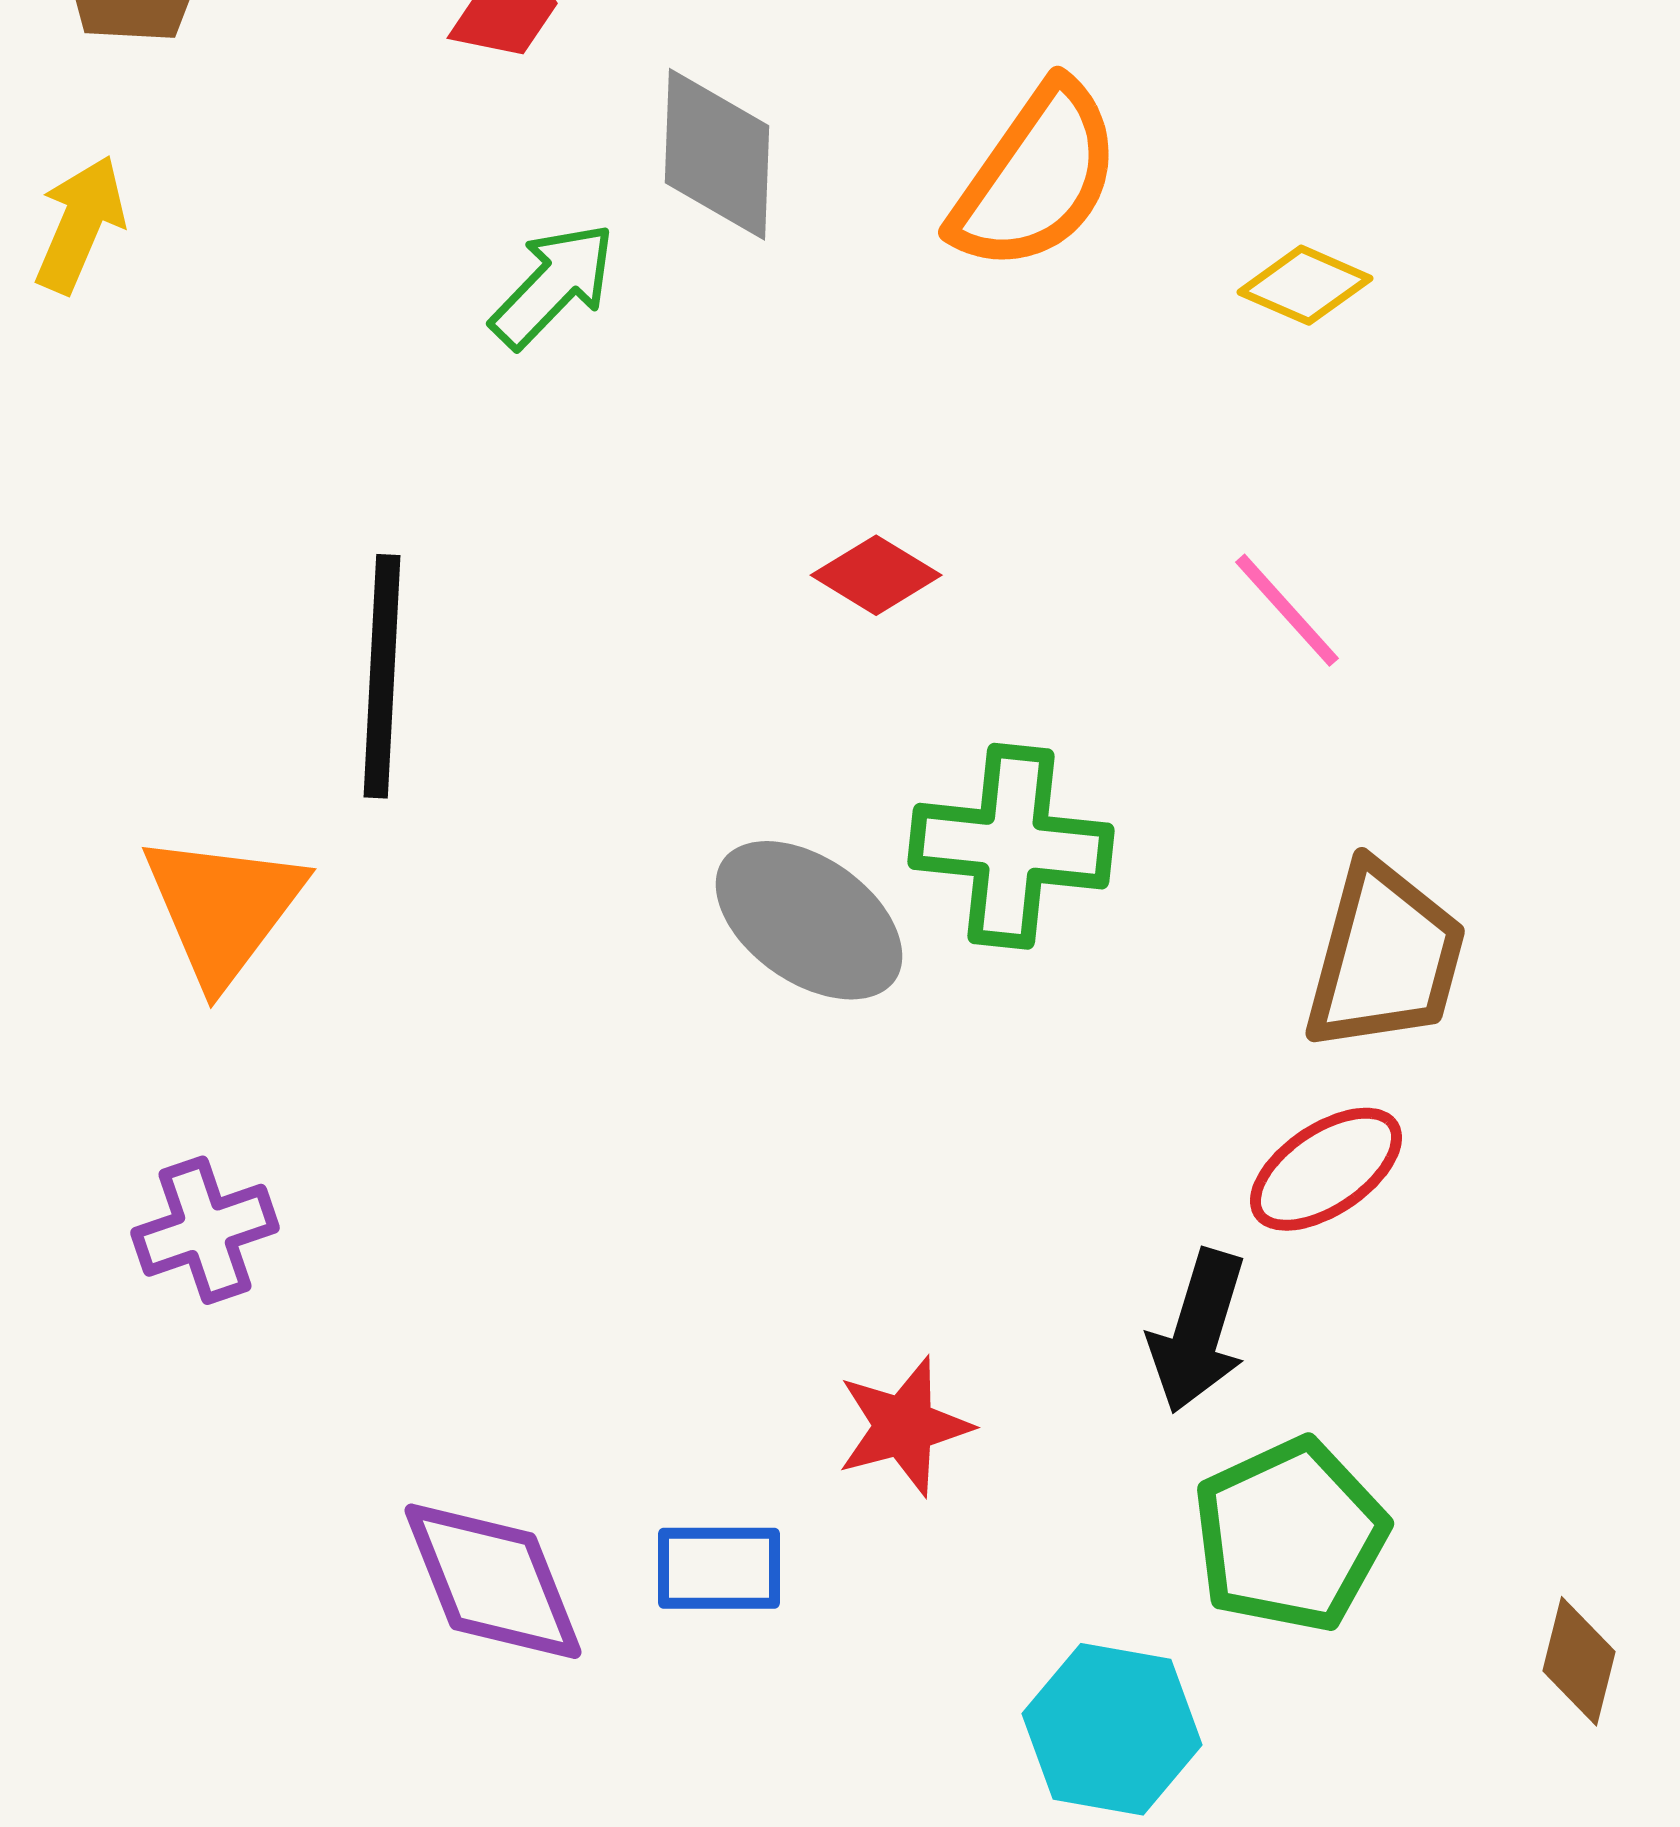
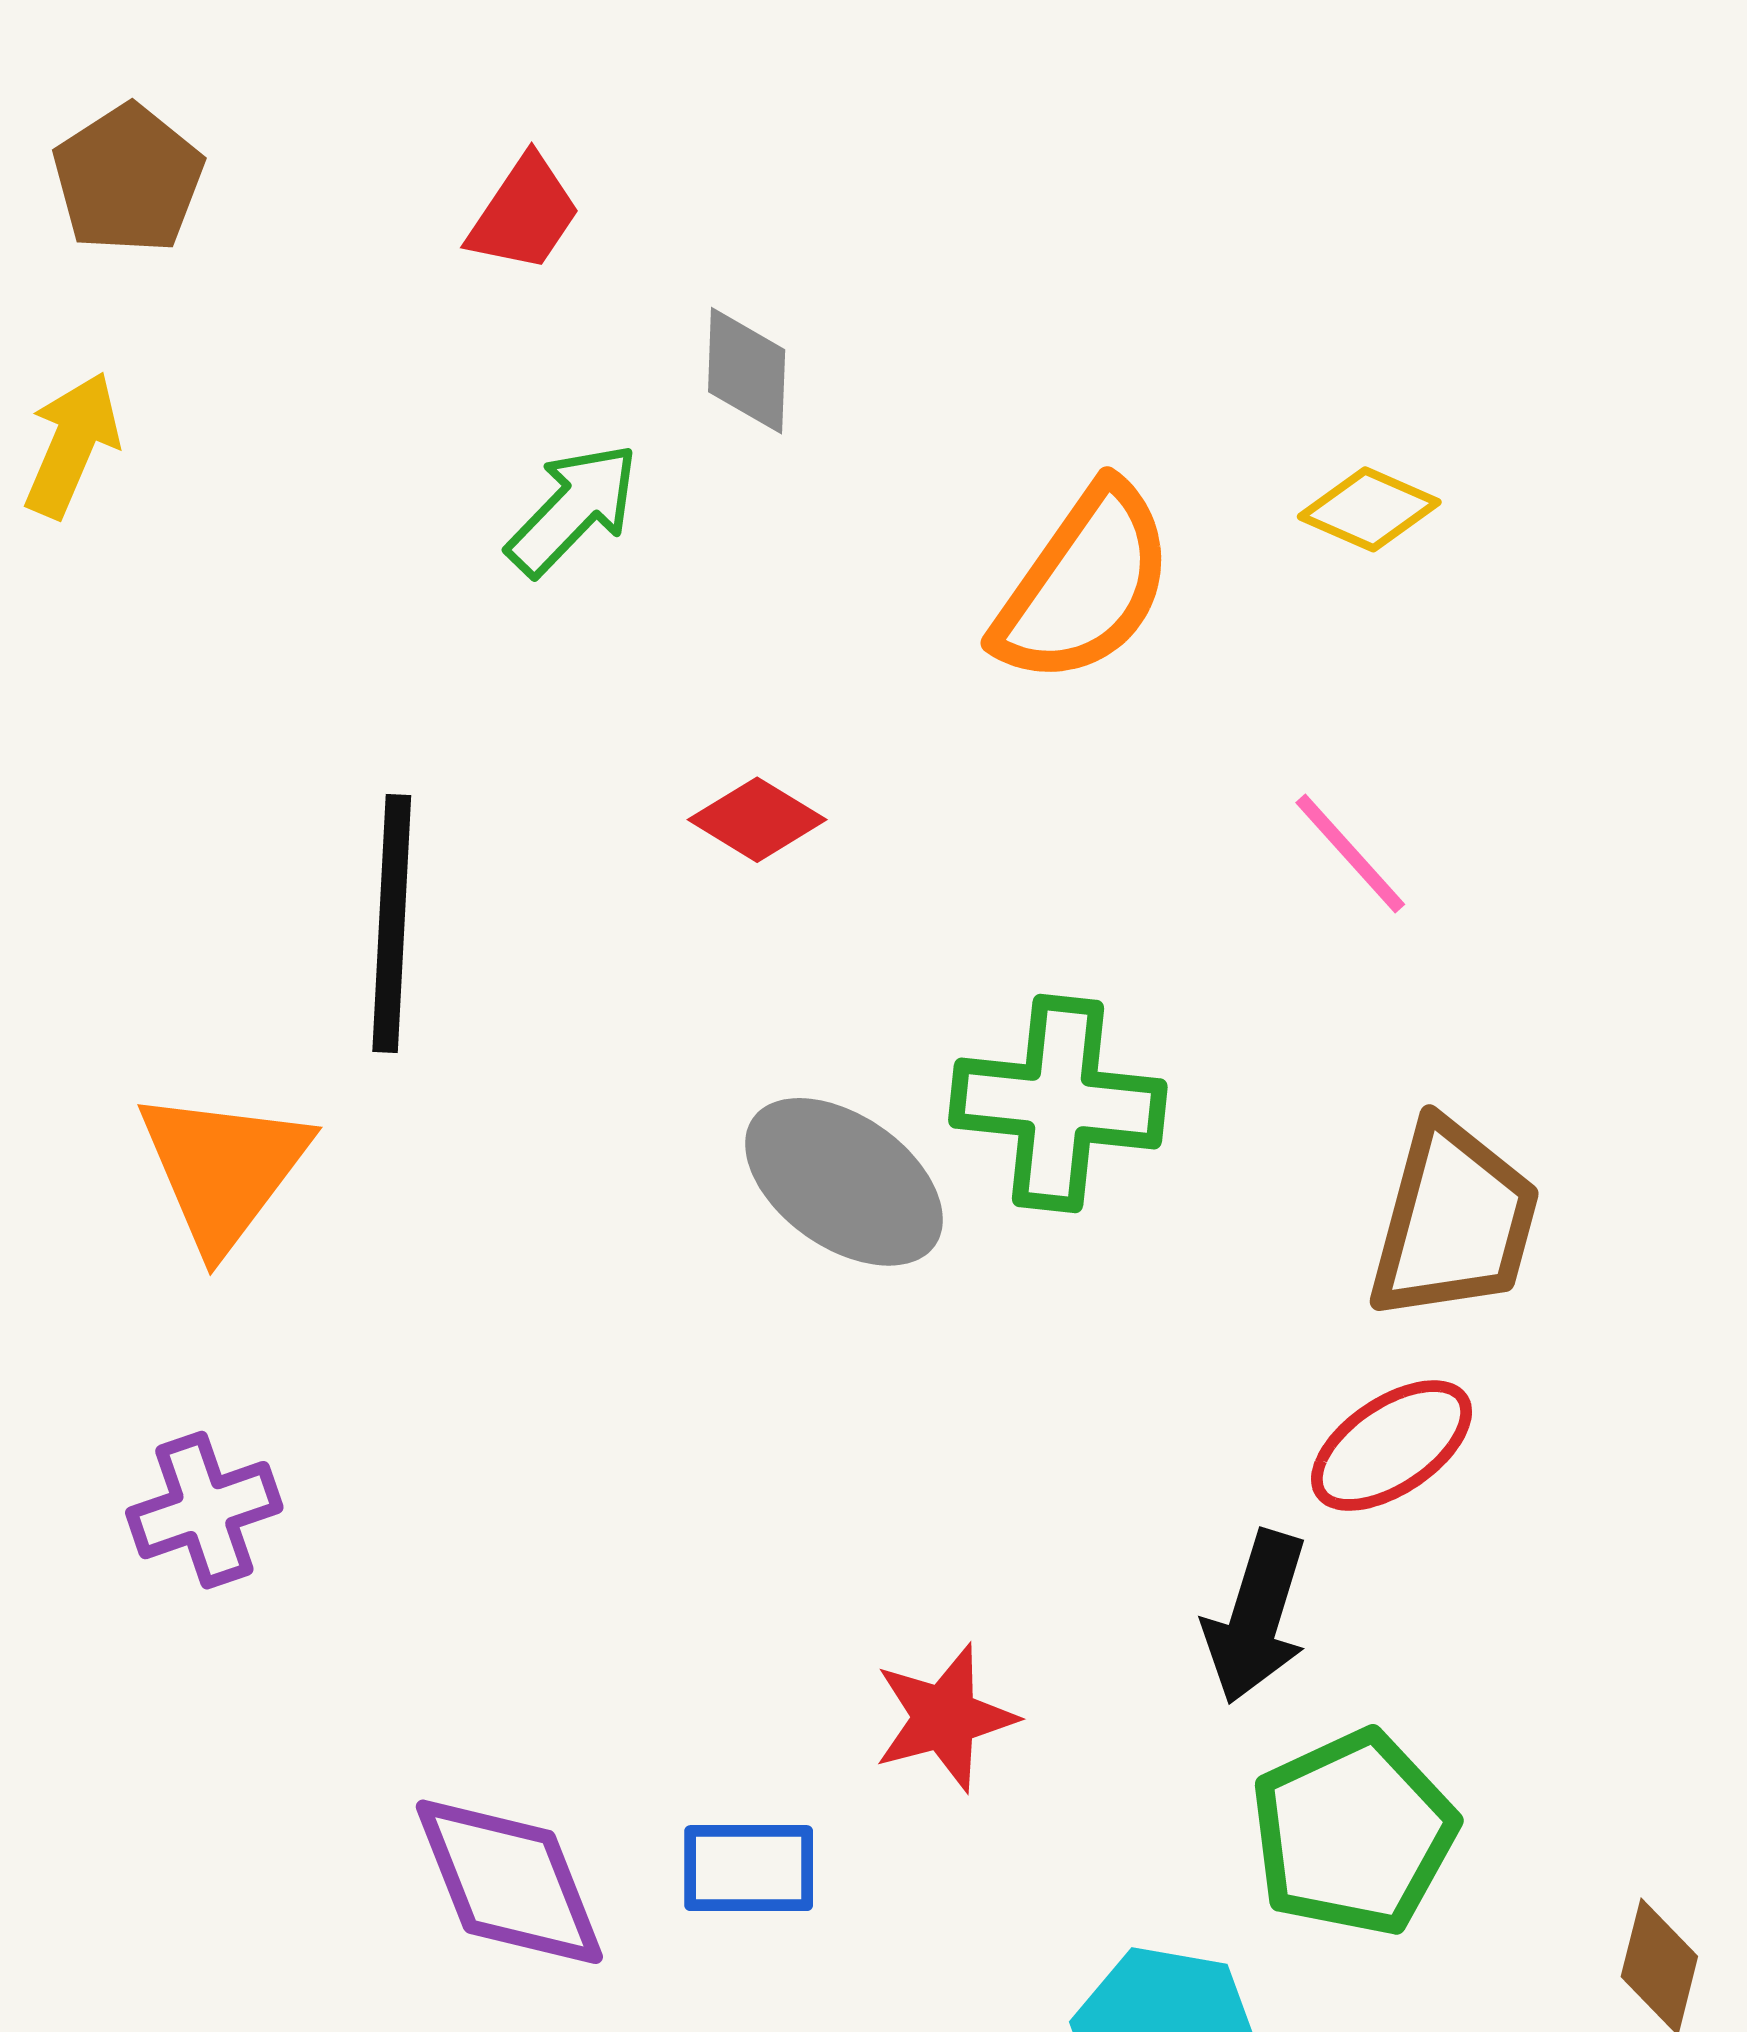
gray diamond: (717, 154) -> (747, 371), size x0.7
orange semicircle: (1036, 177) -> (1084, 585), moved
red diamond: (876, 575) -> (757, 820), moved

